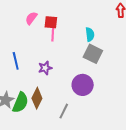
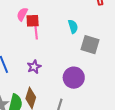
pink semicircle: (31, 18) -> (22, 14), moved
gray square: (93, 54) -> (90, 45), moved

